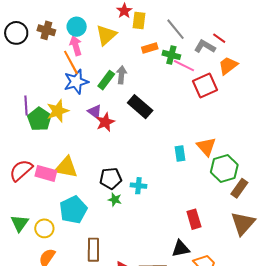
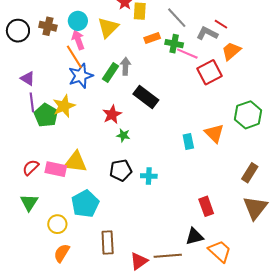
purple triangle: (95, 112) -> (28, 78), moved
green hexagon: (224, 169) -> (248, 115), moved
red semicircle: (21, 170) -> (31, 167), size x0.7
green star: (115, 200) -> (123, 135), moved
green triangle: (20, 223) -> (29, 202), moved

